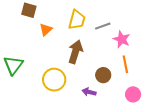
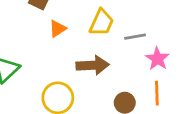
brown arrow: (75, 52) -> (93, 65), turned 60

